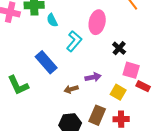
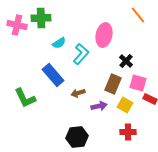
cyan semicircle: (52, 20) -> (59, 43), moved, turned -96
purple arrow: (93, 77) -> (99, 106), moved
brown arrow: (71, 89) -> (78, 93), moved
brown rectangle: (97, 115) -> (113, 84), moved

